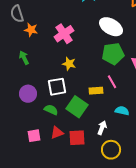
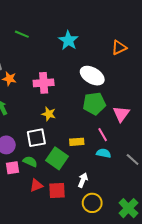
pink cross: (64, 34) -> (44, 83), turned 30
pink line: (112, 82) -> (103, 135), moved
cyan semicircle: (122, 111) -> (104, 153), moved
pink square: (34, 136) -> (12, 168), moved

